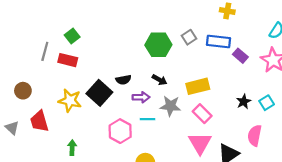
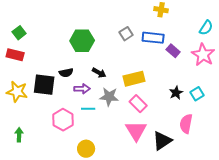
green hexagon: (158, 45) -> (82, 41), moved
black square: (99, 93) -> (44, 85), turned -35

